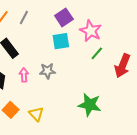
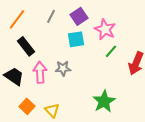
gray line: (24, 17) -> (51, 16), moved
pink arrow: (24, 75) -> (40, 72), size x1.5
green star: (90, 105) -> (104, 101), turned 30

